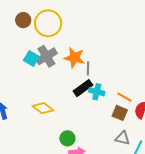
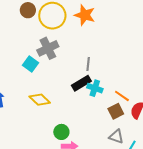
orange star: (74, 58) -> (85, 15), moved
cyan square: (31, 59) -> (30, 64), moved
brown square: (120, 113) -> (116, 111), turned 35

